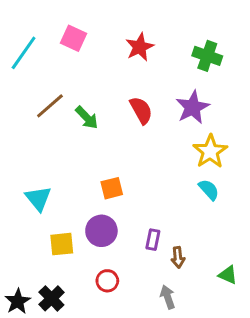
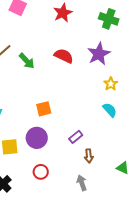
red semicircle: (141, 110) -> (64, 56), turned -36
yellow star: (210, 151) -> (111, 84), size x0.6
purple rectangle: (153, 240) -> (76, 137), moved, turned 40

